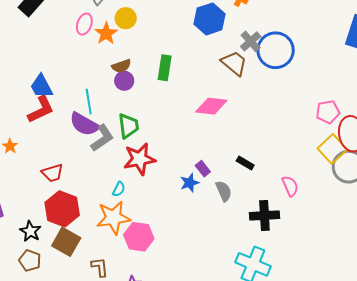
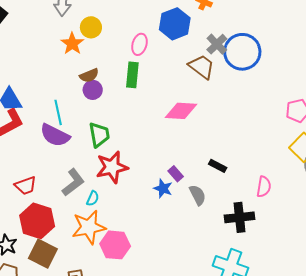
pink ellipse: (84, 24) -> (139, 44), moved
gray L-shape: (102, 138) -> (73, 182), moved
blue star: (190, 183) -> (163, 188), turned -30
pink semicircle: (290, 186) -> (264, 187), turned 35

